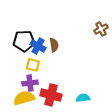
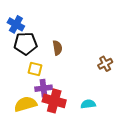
brown cross: (101, 29) -> (105, 64), moved
blue cross: (38, 46) -> (16, 24), moved
purple cross: (30, 83) -> (44, 88), moved

